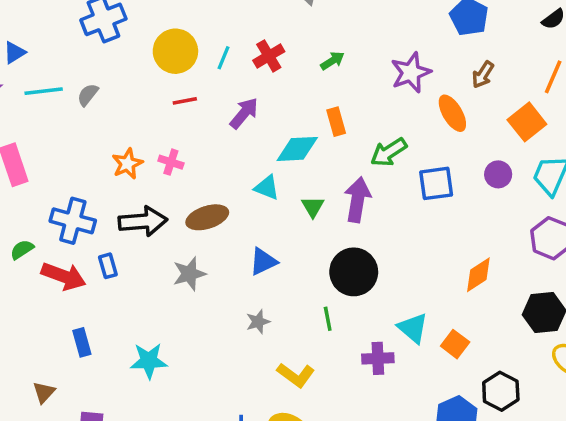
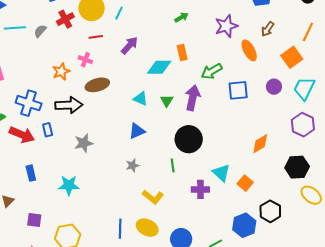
red cross: (269, 56) -> (65, 19), moved
pink cross: (171, 162) -> (85, 60), moved
cyan triangle: (267, 188) -> (140, 99), moved
brown ellipse: (207, 217) -> (97, 85), moved
gray star: (189, 274) -> (84, 143), moved

